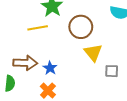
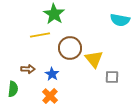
brown circle: (81, 27) -> (70, 48), moved
brown arrow: (25, 63) -> (28, 69), size x0.6

